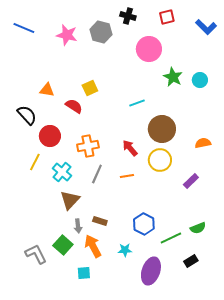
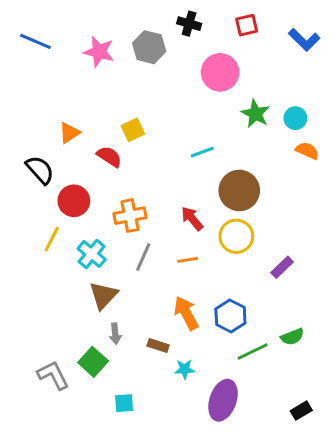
orange triangle: (47, 90) -> (69, 133), turned -42
orange semicircle: (203, 143) -> (307, 151), moved, turned 35
brown rectangle: (100, 221) -> (158, 346), moved
blue hexagon: (144, 224) -> (230, 316), moved
orange arrow: (93, 246) -> (186, 313), moved
black rectangle: (191, 261) -> (301, 411), moved

